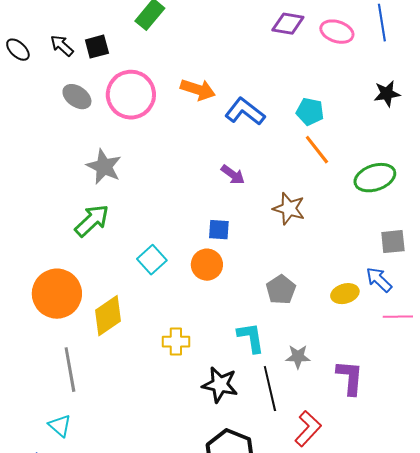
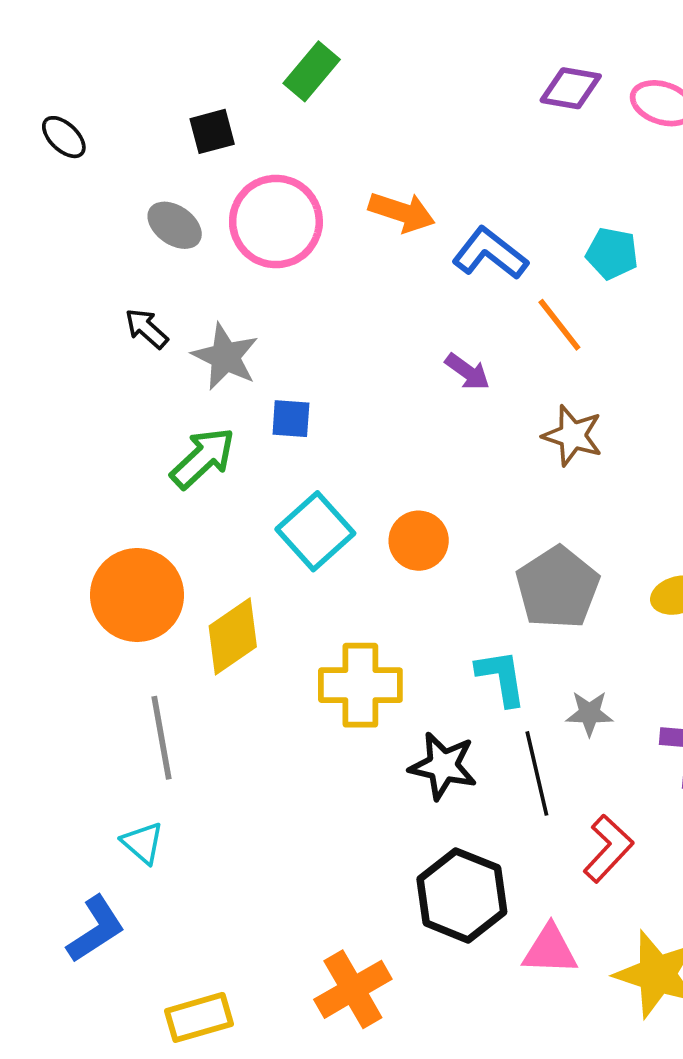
black arrow: (62, 46) -> (146, 329), moved
orange line: (317, 150) -> (559, 325), moved
blue square: (219, 230) -> (291, 419), moved
cyan square: (152, 260) -> (315, 531), size x1.4
gray pentagon: (281, 290) -> (558, 588), size x1.5
yellow cross: (176, 342) -> (360, 685), size x1.6

